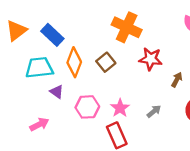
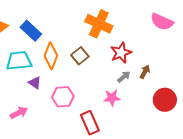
red star: (151, 59) -> (121, 53), turned -30
pink star: (120, 108) -> (112, 98), moved, turned 30
gray arrow: (154, 111) -> (124, 77), moved

